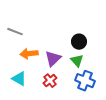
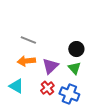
gray line: (15, 32) -> (28, 40), moved
blue cross: (85, 81) -> (69, 94), moved

